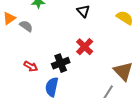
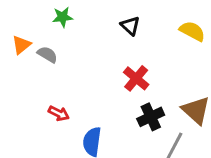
black cross: (61, 63) -> (151, 117), moved

